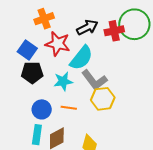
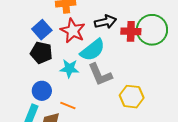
yellow hexagon: (103, 99) -> (132, 97), moved
orange line: (69, 108) -> (68, 105), moved

